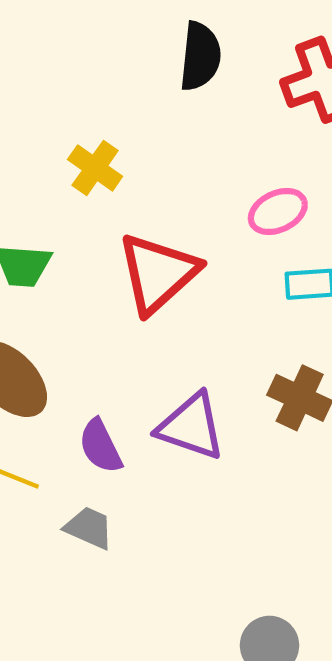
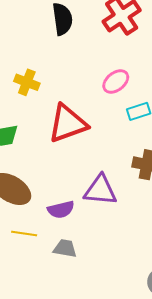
red triangle: (158, 273) -> (68, 123), turned 36
purple semicircle: (100, 446) -> (61, 210), turned -64

